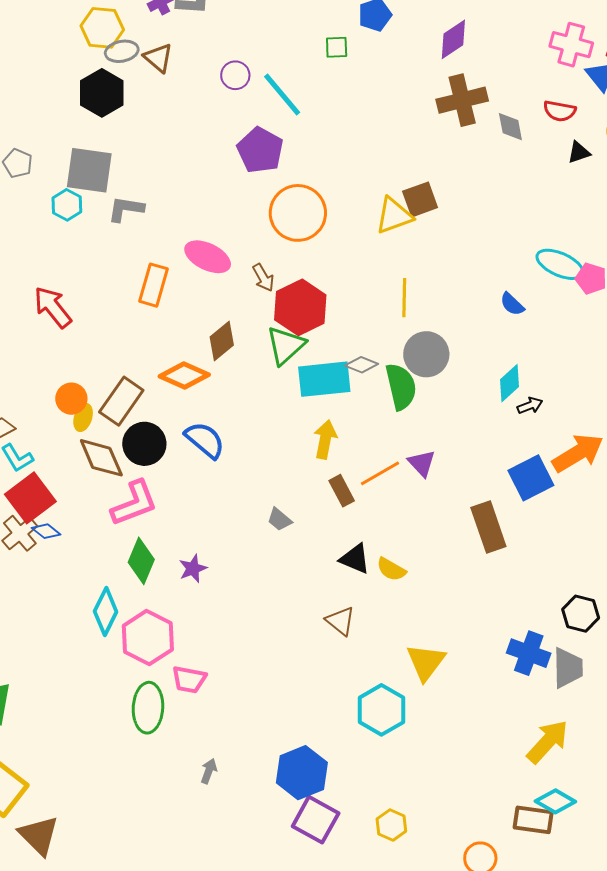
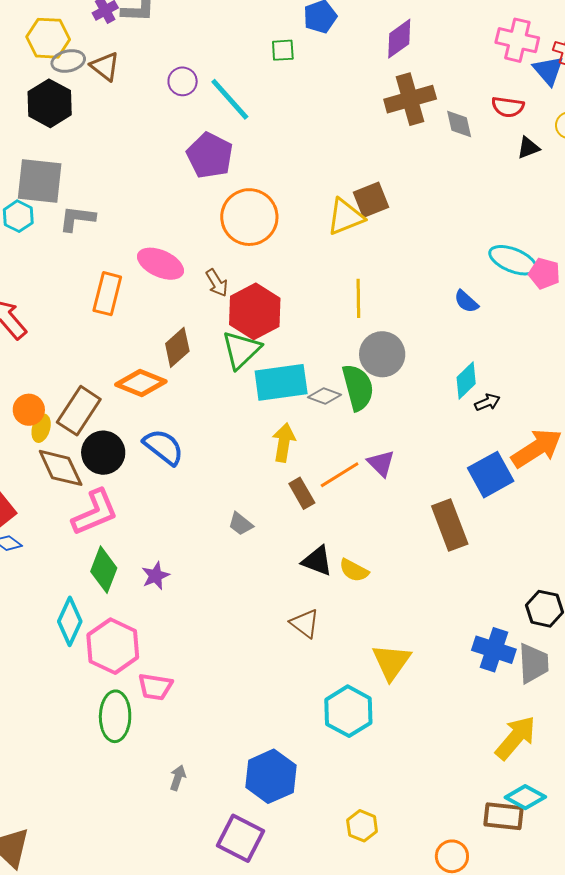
gray diamond: (361, 365) -> (325, 396), moved
purple square: (316, 820) -> (241, 838), moved

